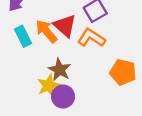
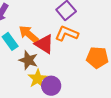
red triangle: (65, 26) -> (44, 44), moved
brown star: (60, 70) -> (28, 60), moved

